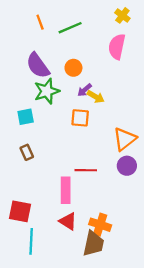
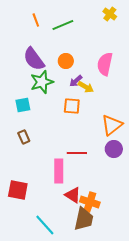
pink semicircle: (117, 47) -> (105, 64), moved
red triangle: (68, 221) -> (73, 195), moved
cyan line: (31, 241) -> (45, 225), moved, turned -45

